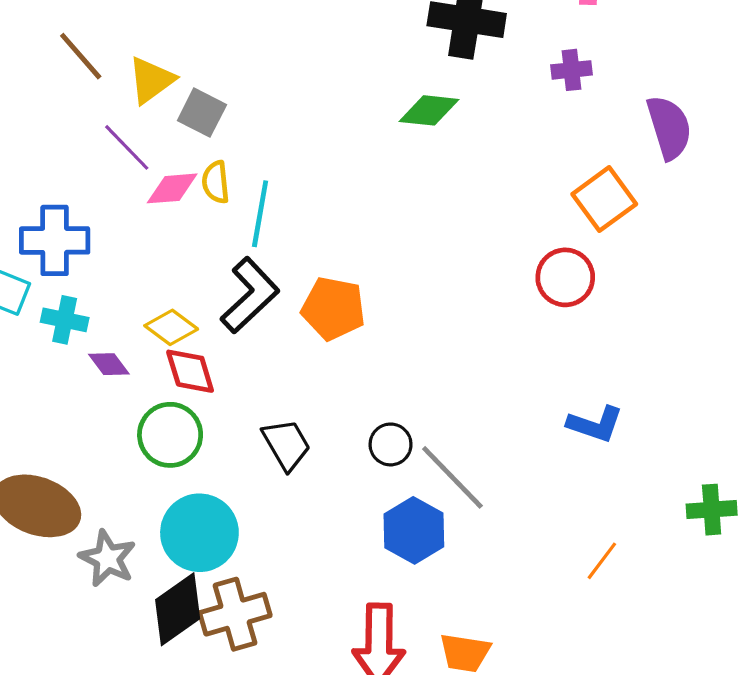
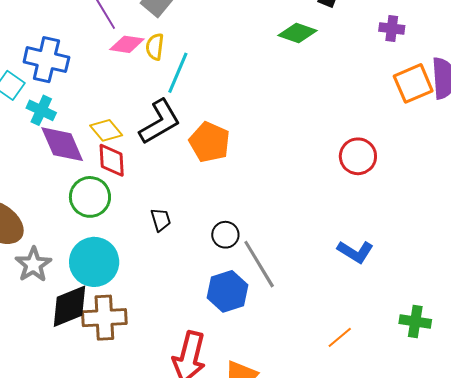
orange square: (604, 199) -> (413, 83), moved
purple diamond: (109, 364) -> (62, 144), size x1.8
black trapezoid: (286, 445) -> (161, 220), size x0.7

